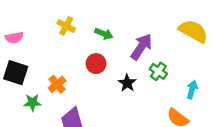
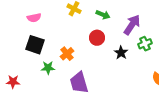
green cross: (158, 71) -> (145, 44), turned 32

